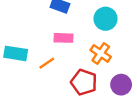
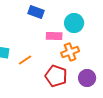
pink rectangle: (64, 38) -> (54, 36), moved
orange cross: (101, 53) -> (70, 52), turned 36

